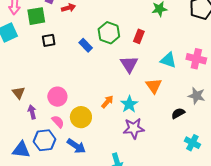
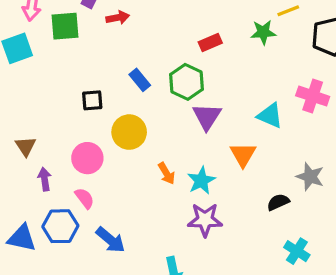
green hexagon: (109, 33) -> (186, 82), moved
red rectangle: (139, 36) -> (210, 43), moved, turned 40
black square: (49, 40) -> (92, 100), moved
pink cross: (196, 59) -> (313, 96), moved
orange arrow: (107, 102) -> (167, 173), turned 104
yellow circle: (81, 117) -> (129, 132), moved

